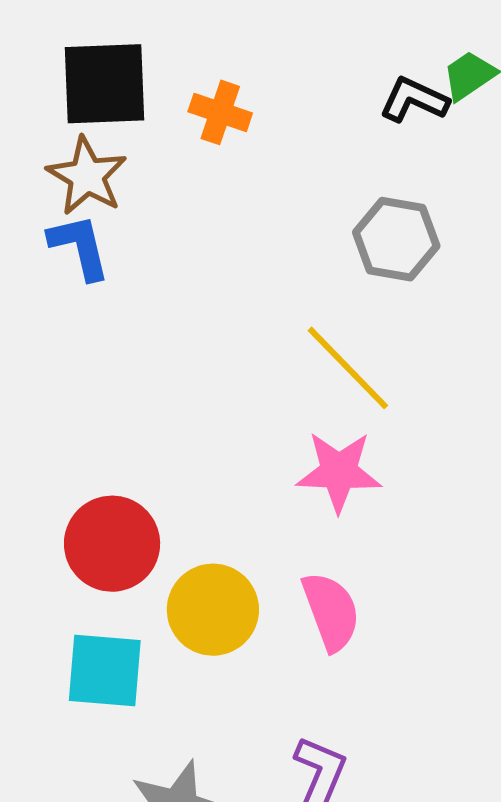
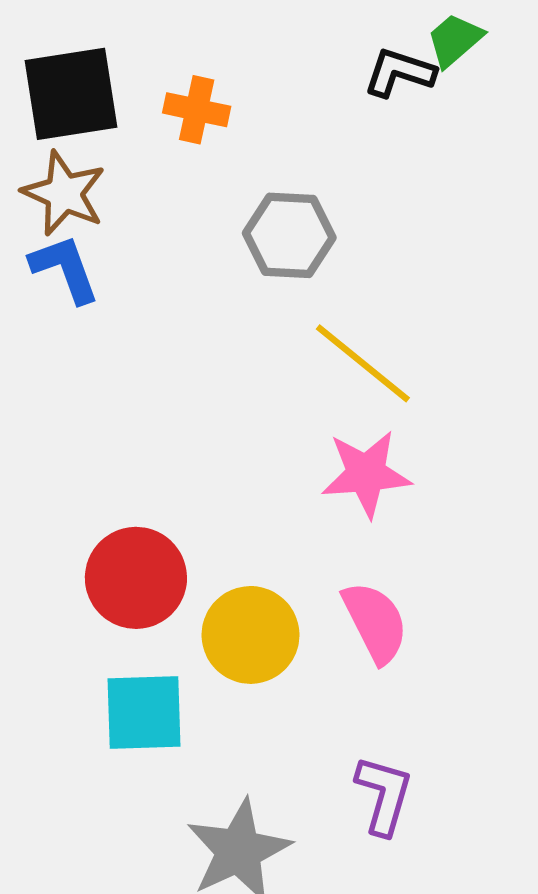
gray hexagon: (396, 239) -> (289, 235), moved

